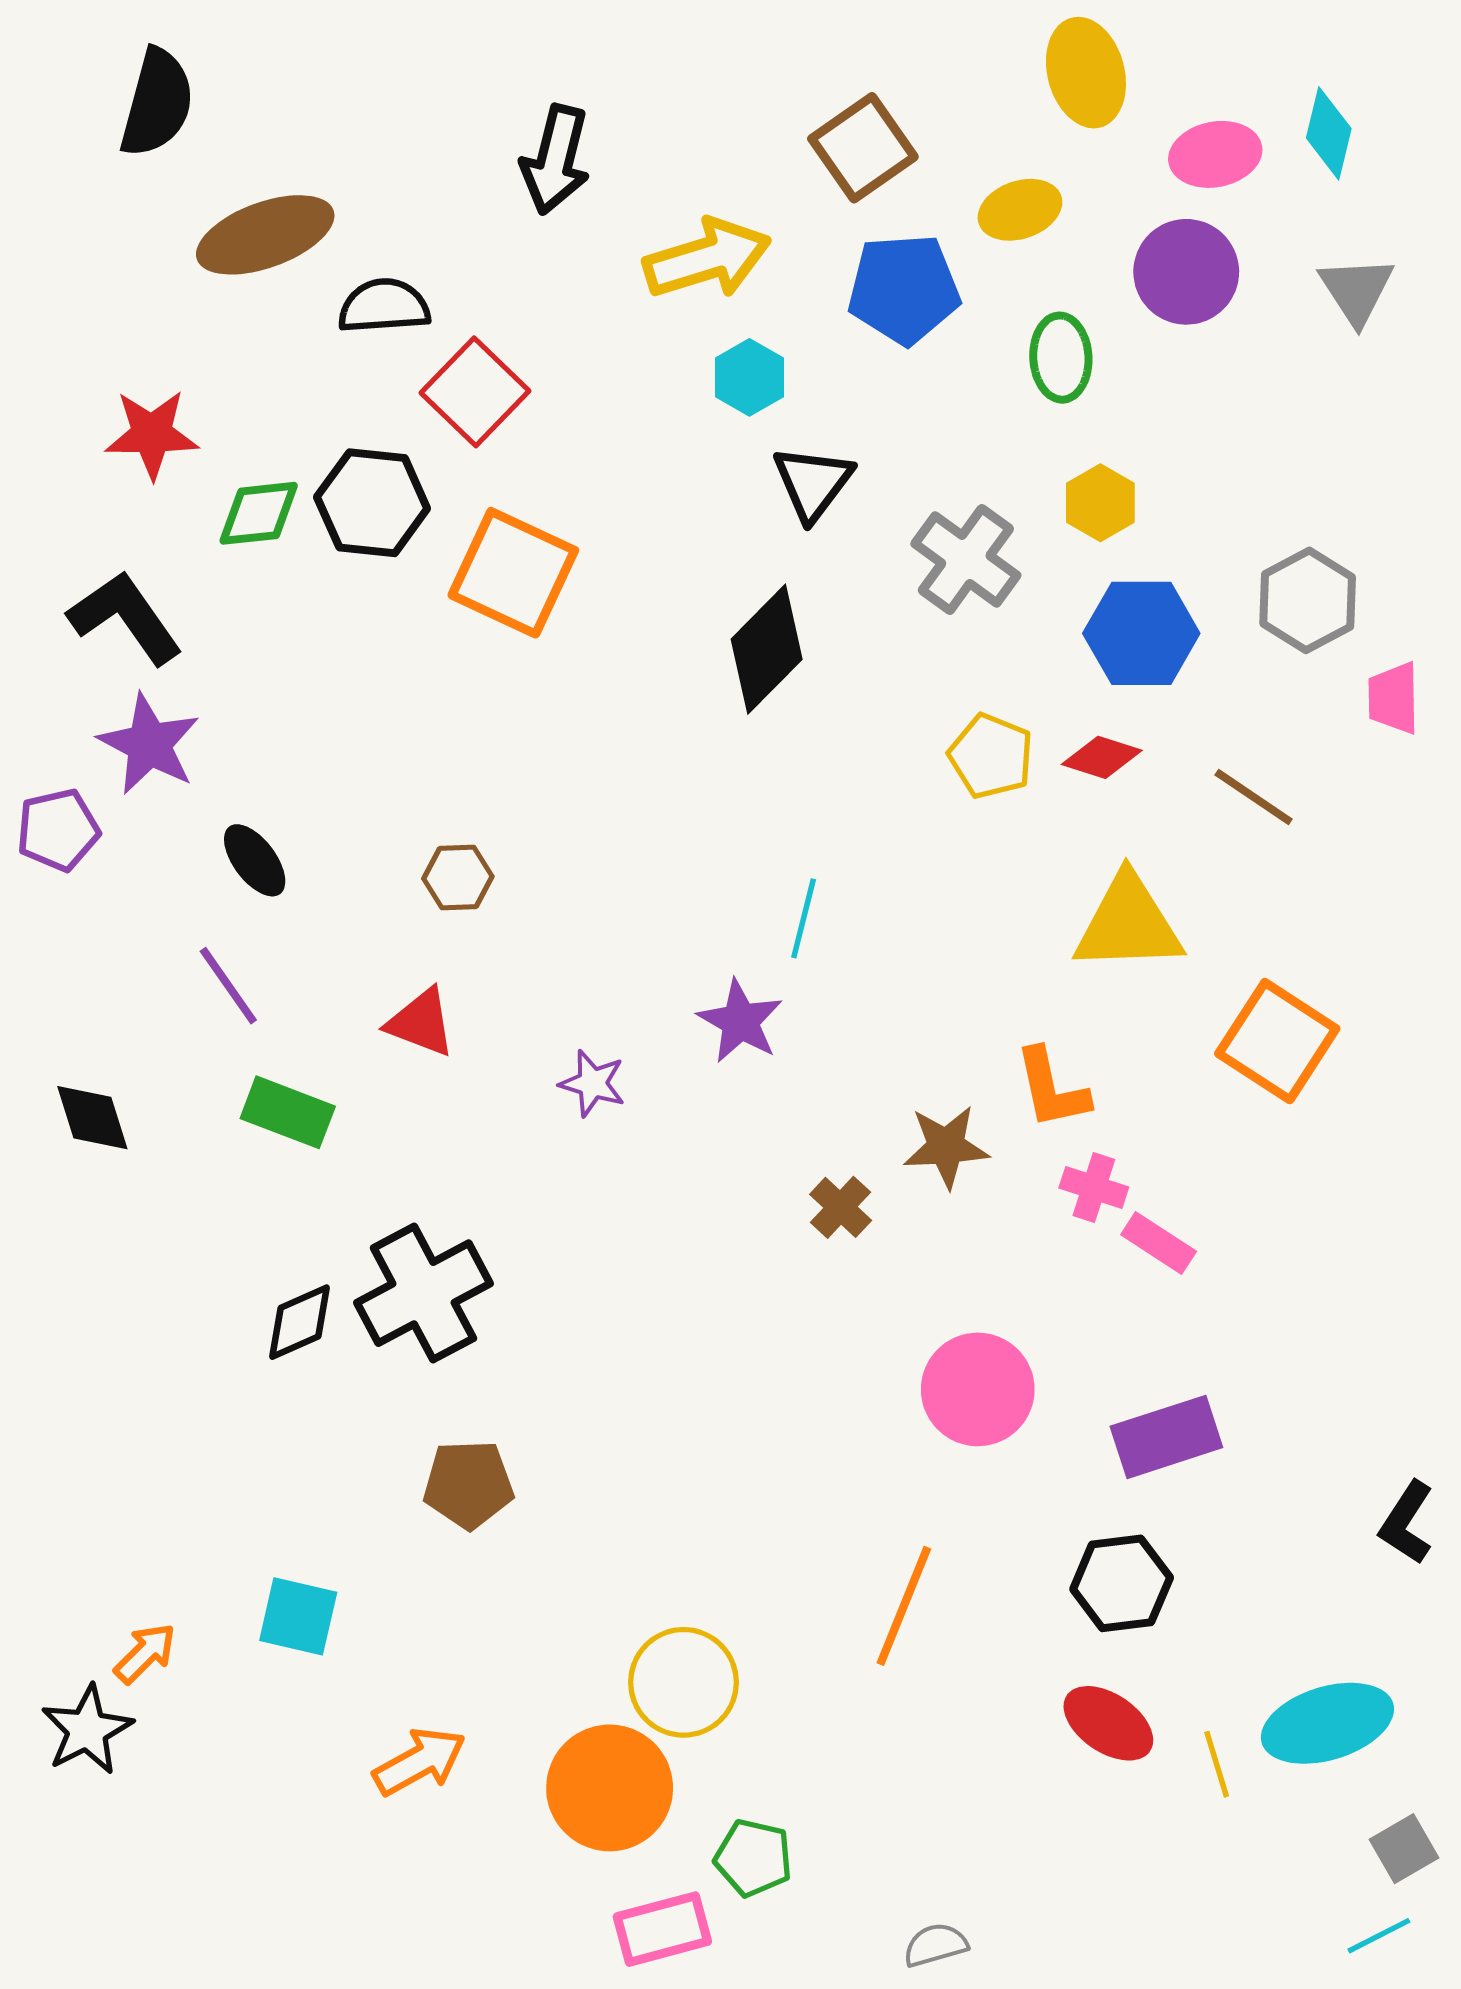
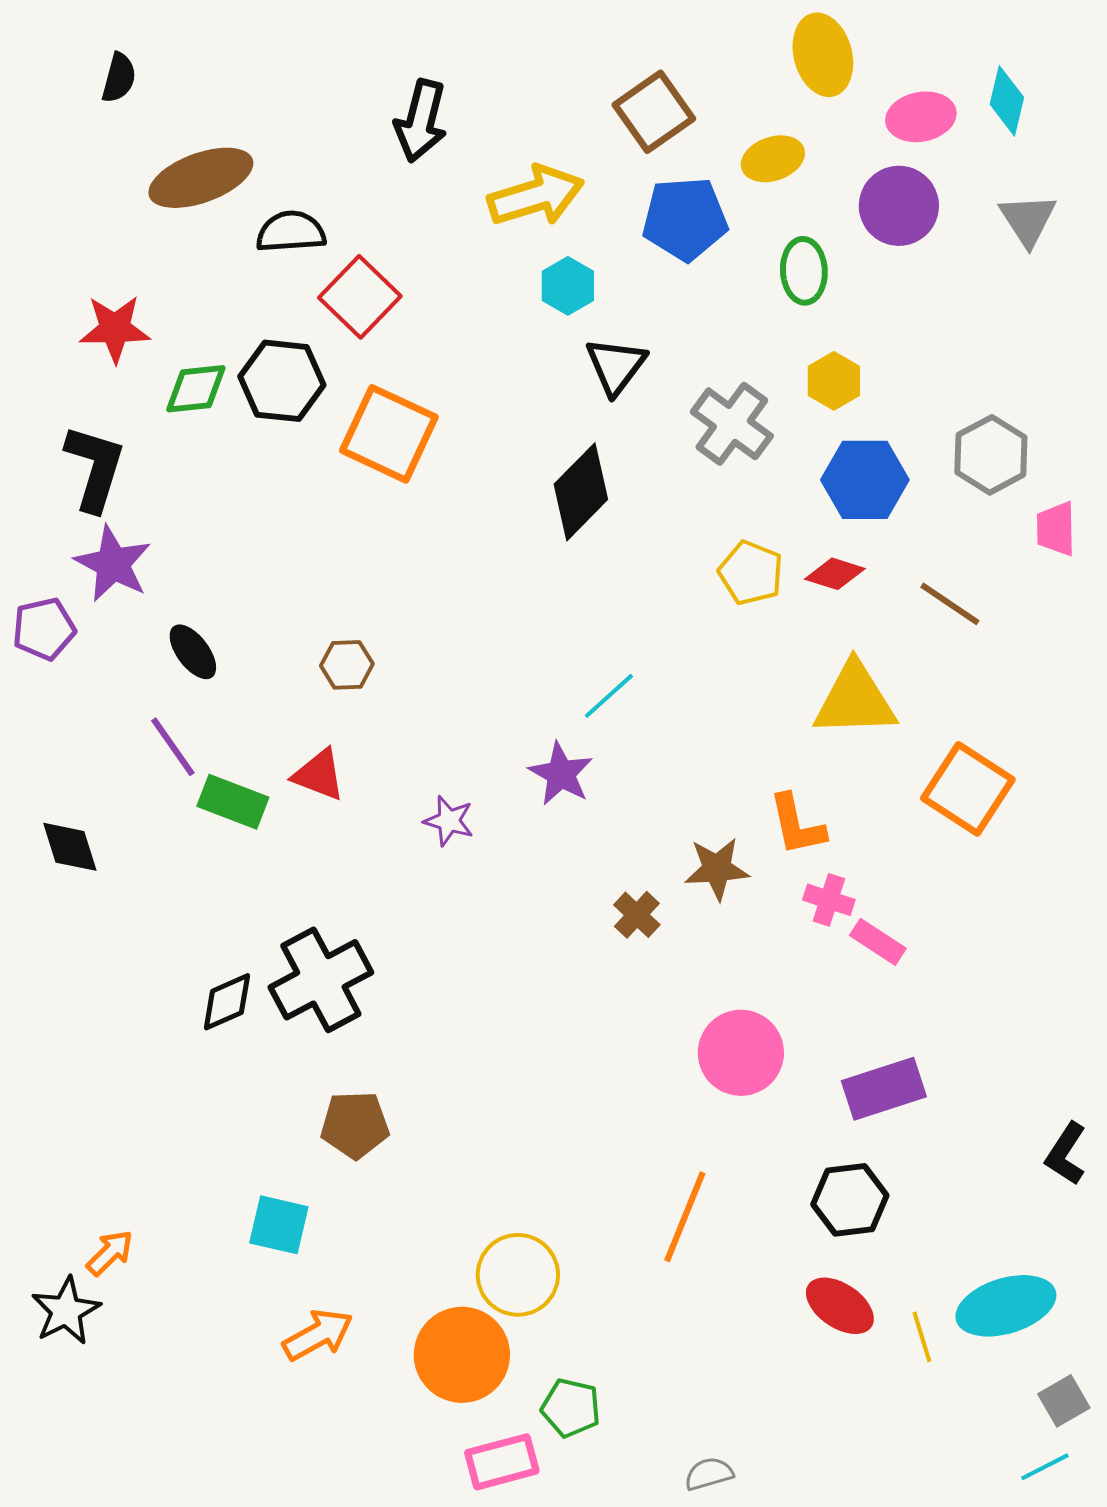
black semicircle: (157, 103) -> (119, 78), size x0.6
black L-shape: (125, 618) -> (95, 468), turned 52
cyan line: (804, 918) -> (609, 696), turned 34
green rectangle: (288, 1112) -> (233, 802), moved
cyan square: (298, 1616) -> (279, 1225), moved

